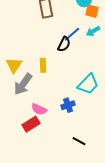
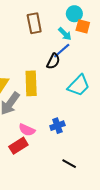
cyan arrow: (93, 31) -> (65, 34), moved, turned -104
yellow rectangle: (43, 65) -> (31, 83), size x1.6
cyan trapezoid: (88, 84) -> (79, 86), moved

